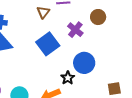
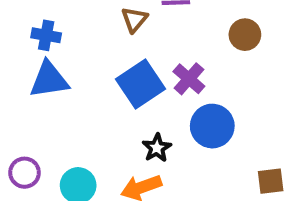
purple cross: (75, 30) -> (189, 79), moved
black star: (68, 78) -> (157, 148), moved

